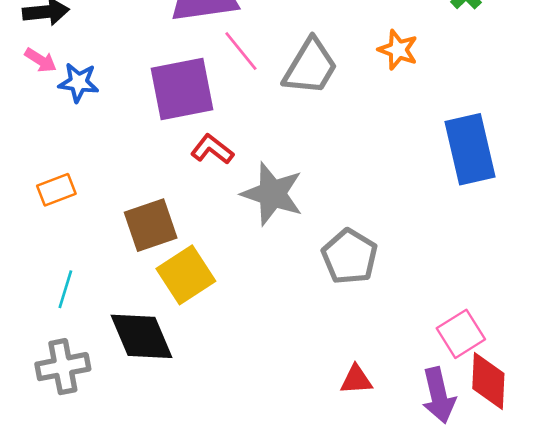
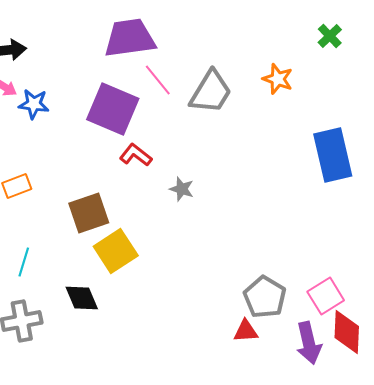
purple square: (182, 89) -> (113, 109), turned 34
gray star: (272, 194) -> (182, 189), size x0.5
gray pentagon: (350, 257) -> (265, 297), moved
black diamond: (141, 336) -> (82, 298), size x0.7

